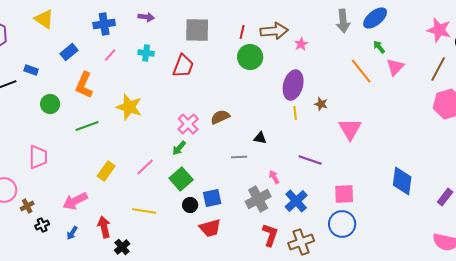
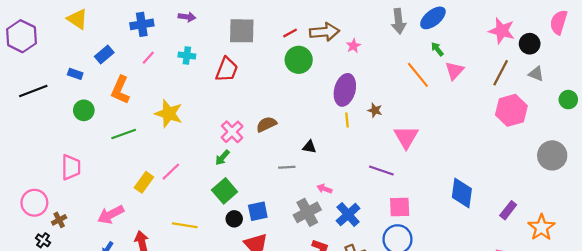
red line: (242, 32) -> (290, 33), turned 48
blue rectangle: (31, 70) -> (75, 74), moved
purple line: (310, 160) -> (381, 170), moved
pink line: (145, 167) -> (171, 172), moved
pink arrow: (274, 177) -> (324, 189), turned -40
black cross: (42, 225) -> (43, 240), moved, turned -32

